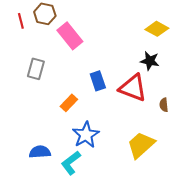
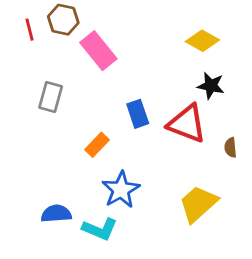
yellow diamond: (157, 29) -> (202, 41), moved
cyan L-shape: (71, 163) -> (100, 229), turned -120

